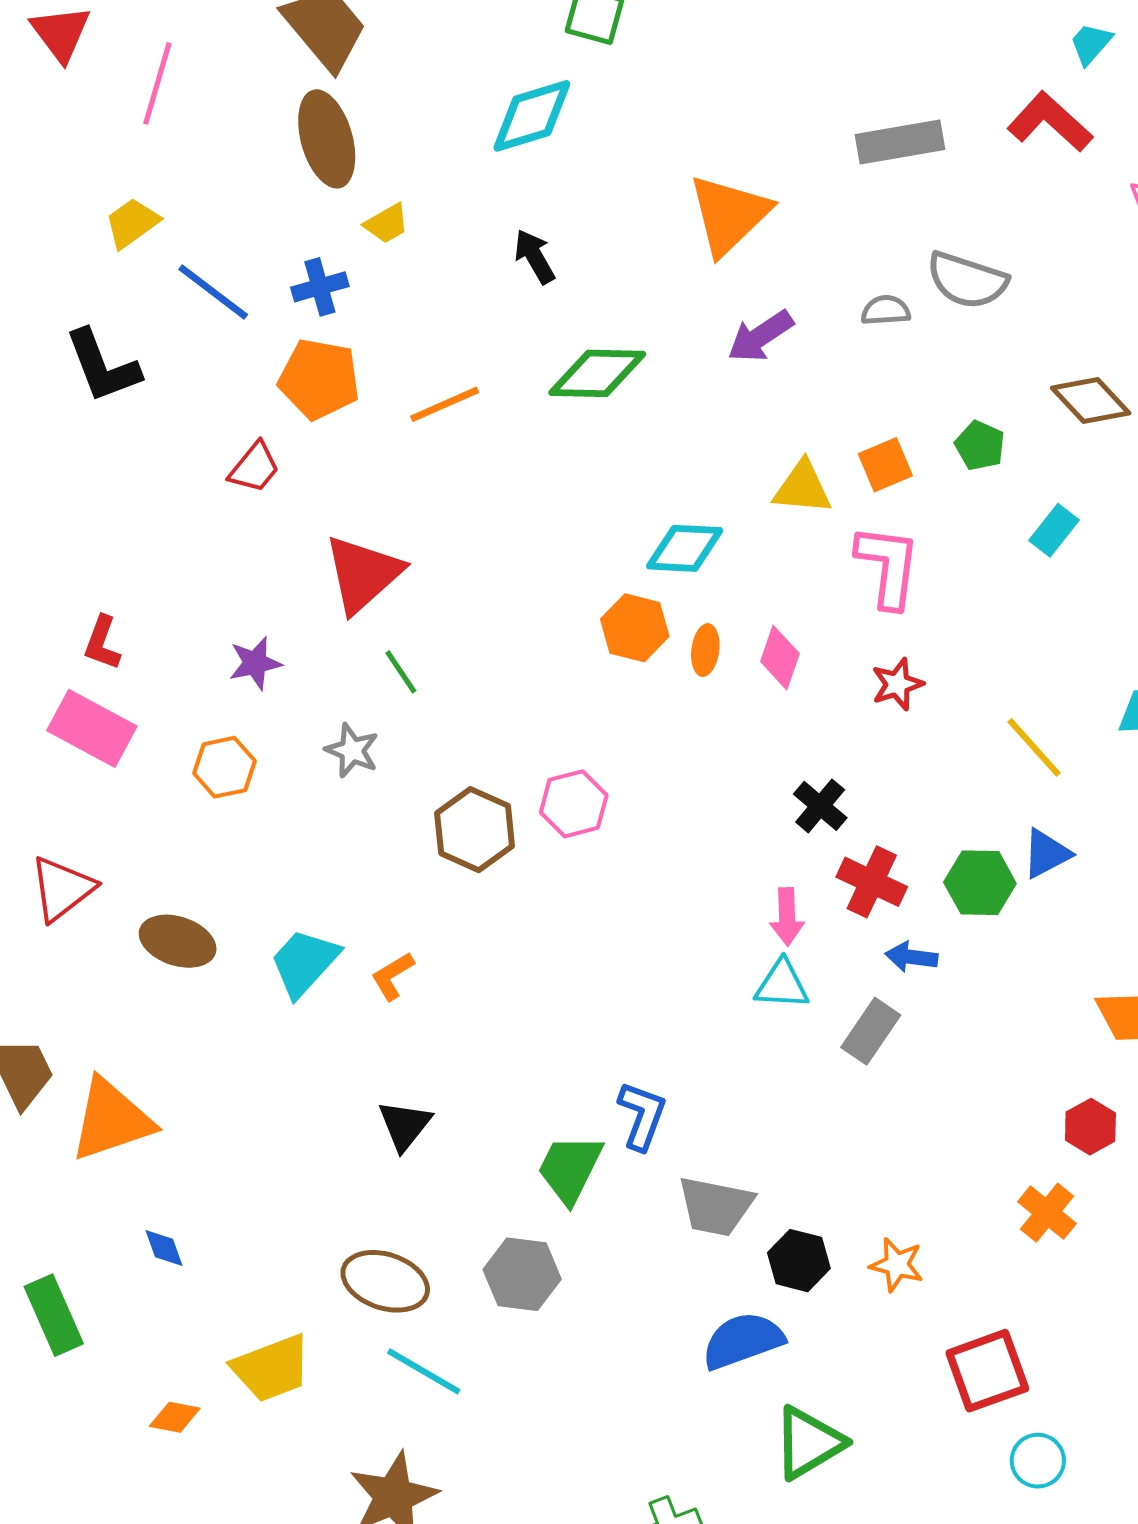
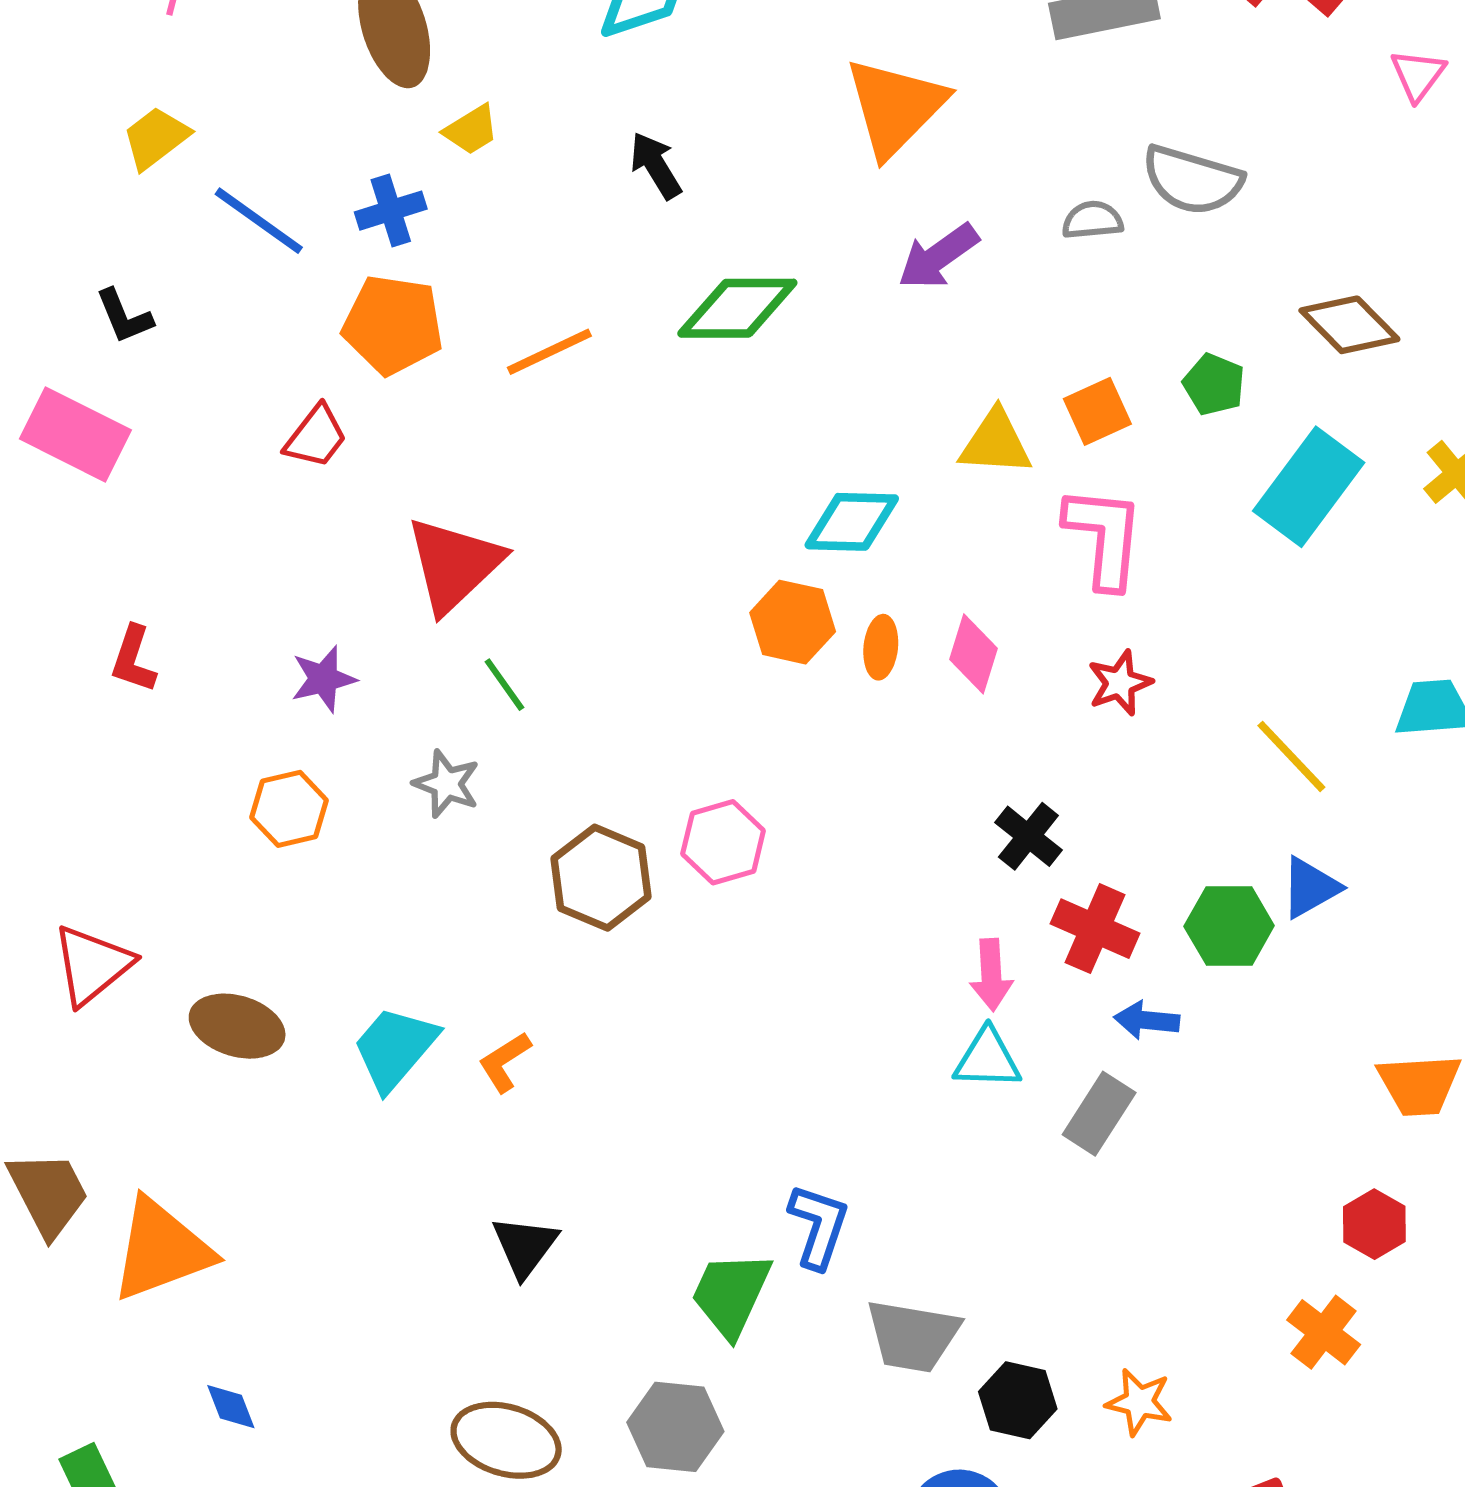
black L-shape: (102, 366) -> (124, 316), size x0.6
cyan rectangle: (1054, 530) -> (1309, 487), size x1.8
pink rectangle: (92, 728) -> (75, 434), moved

